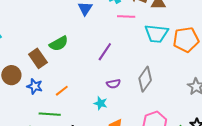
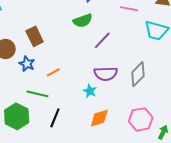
green semicircle: (59, 44) -> (83, 21), moved
purple semicircle: (113, 84) -> (106, 74), size x1.6

